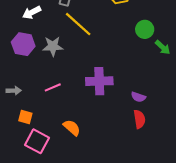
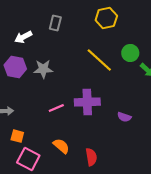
yellow line: (78, 24) -> (99, 60), moved
pink line: (53, 87) -> (56, 108), moved
red semicircle: (139, 119) -> (91, 157), moved

